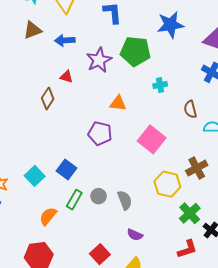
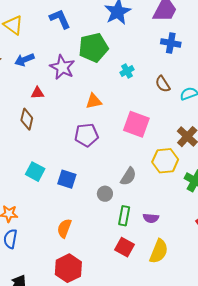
cyan square: (35, 176) -> (35, 172), moved
green rectangle: (74, 200) -> (124, 216), moved
gray semicircle: (125, 200) -> (128, 176), moved, turned 72

